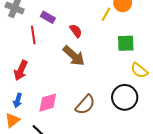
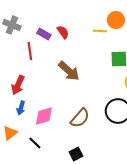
yellow line: (106, 14) -> (100, 31), turned 64
red semicircle: (76, 31) -> (63, 32), moved
blue arrow: (18, 100) -> (21, 108), moved

